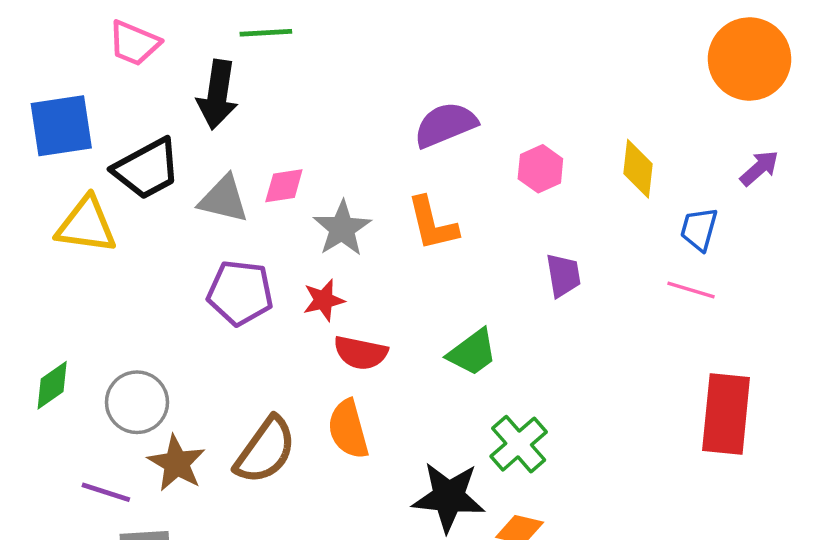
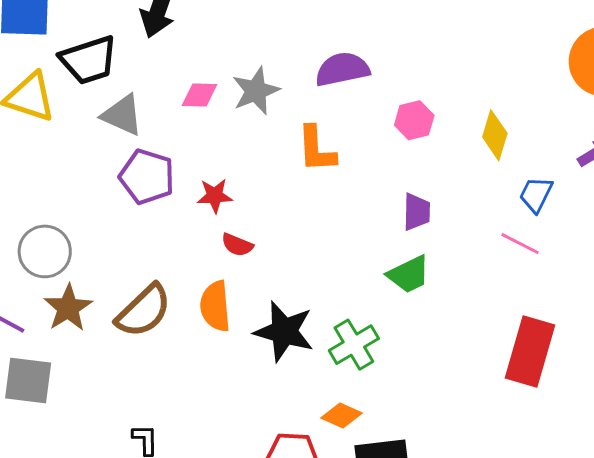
gray triangle: (224, 199) -> (122, 115), moved
gray star: (342, 228) -> (256, 91), moved
green trapezoid: (472, 352) -> (409, 274), moved
red semicircle: (361, 353) -> (237, 245), size x0.7
black star: (449, 497) -> (284, 331), moved

